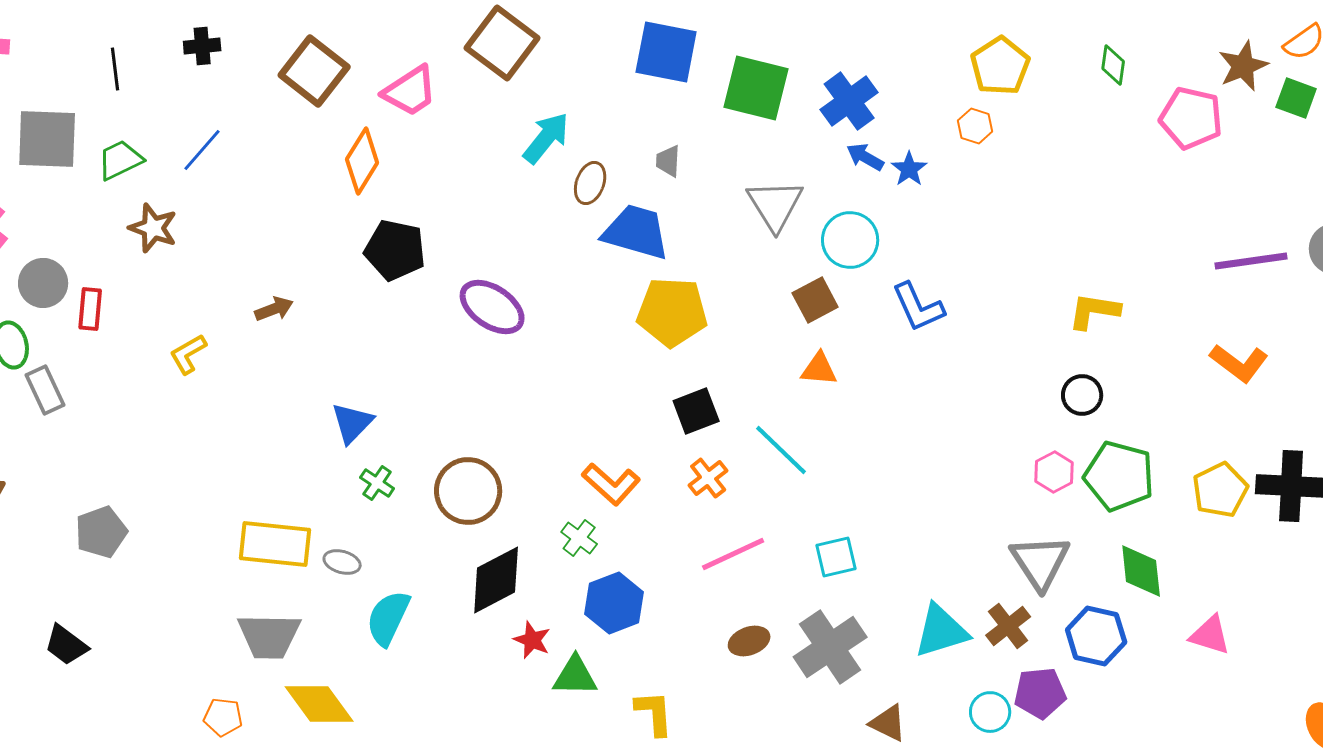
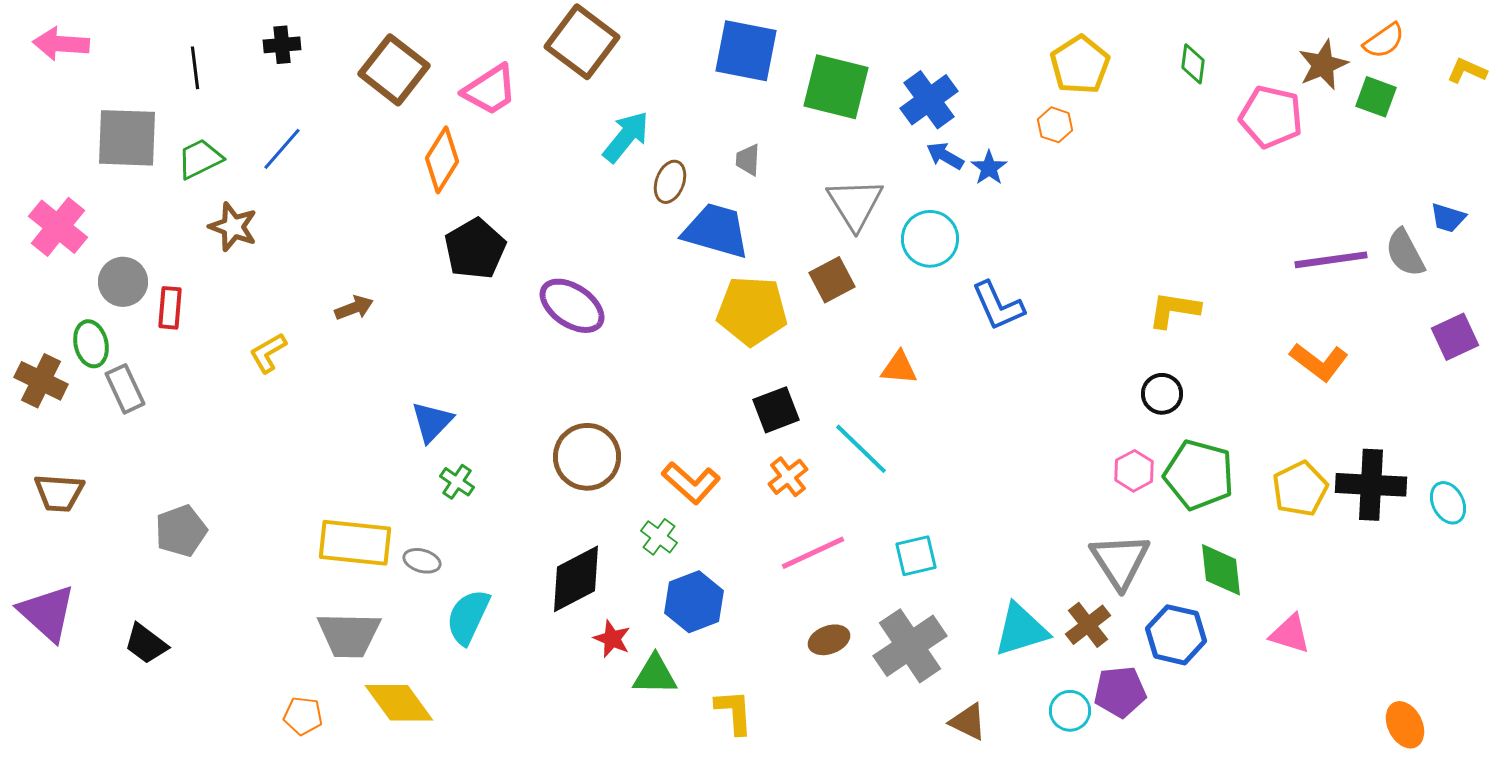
black pentagon: (395, 250) -> (475, 249), turned 30
brown square: (815, 300) -> (832, 280), moved
brown circle: (468, 491) -> (587, 457), moved

